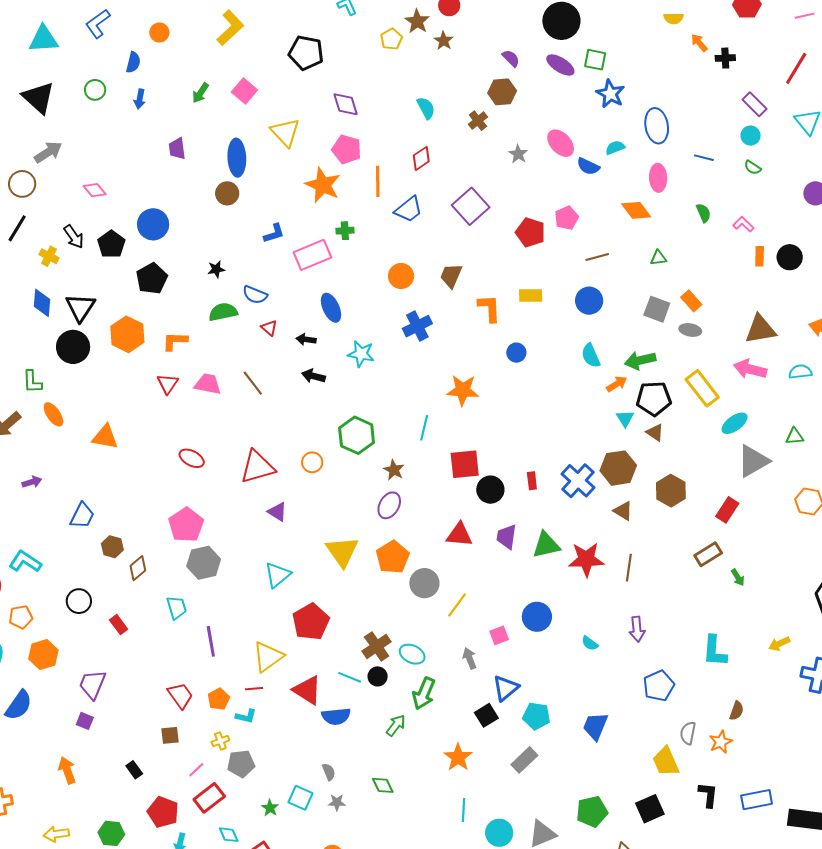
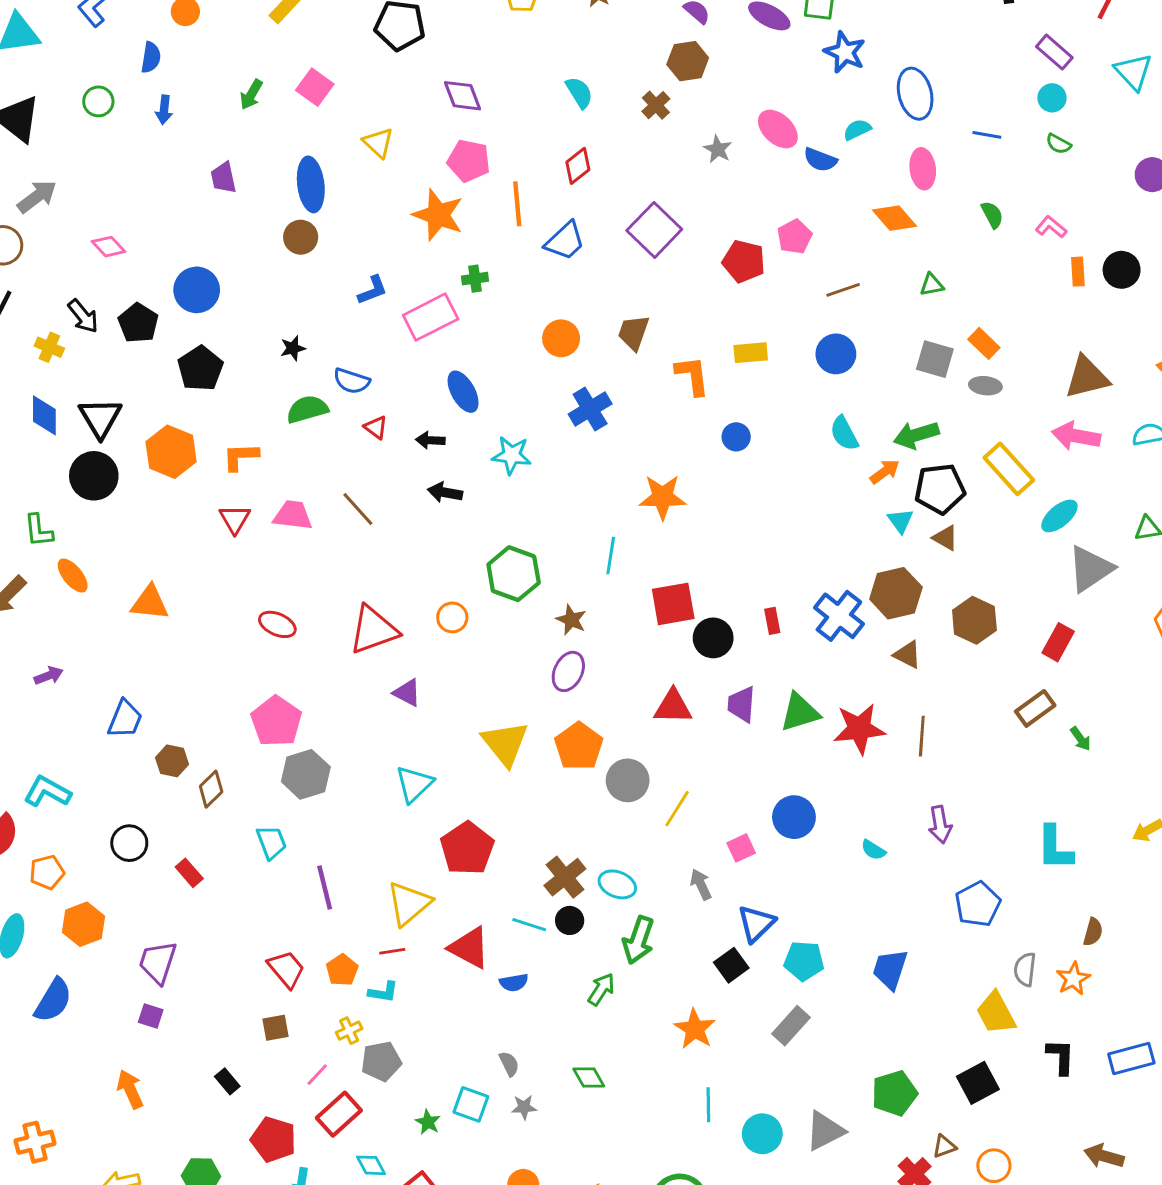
yellow triangle: (285, 132) -> (378, 143), size x0.7
blue semicircle: (336, 716) -> (514, 983), size x0.7

